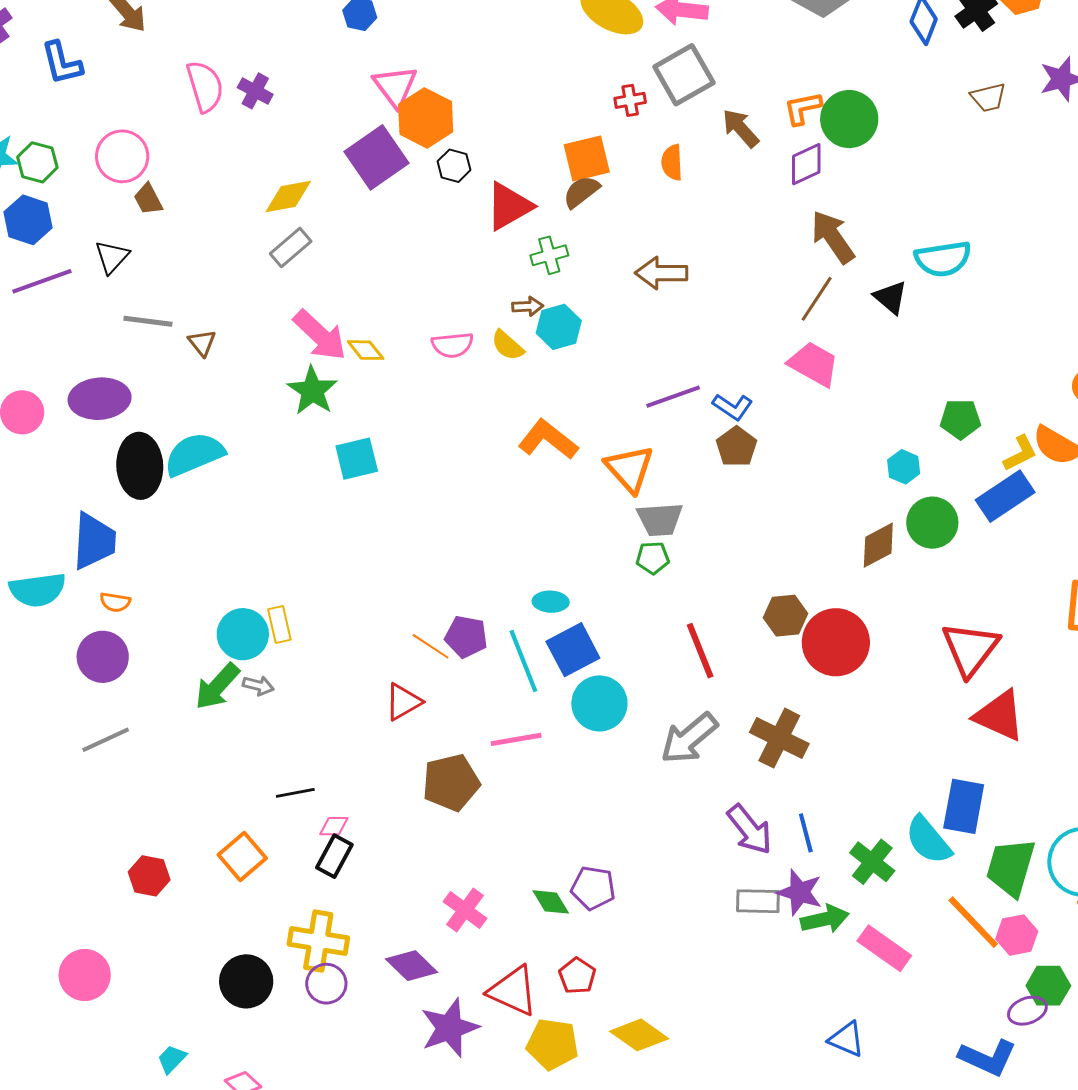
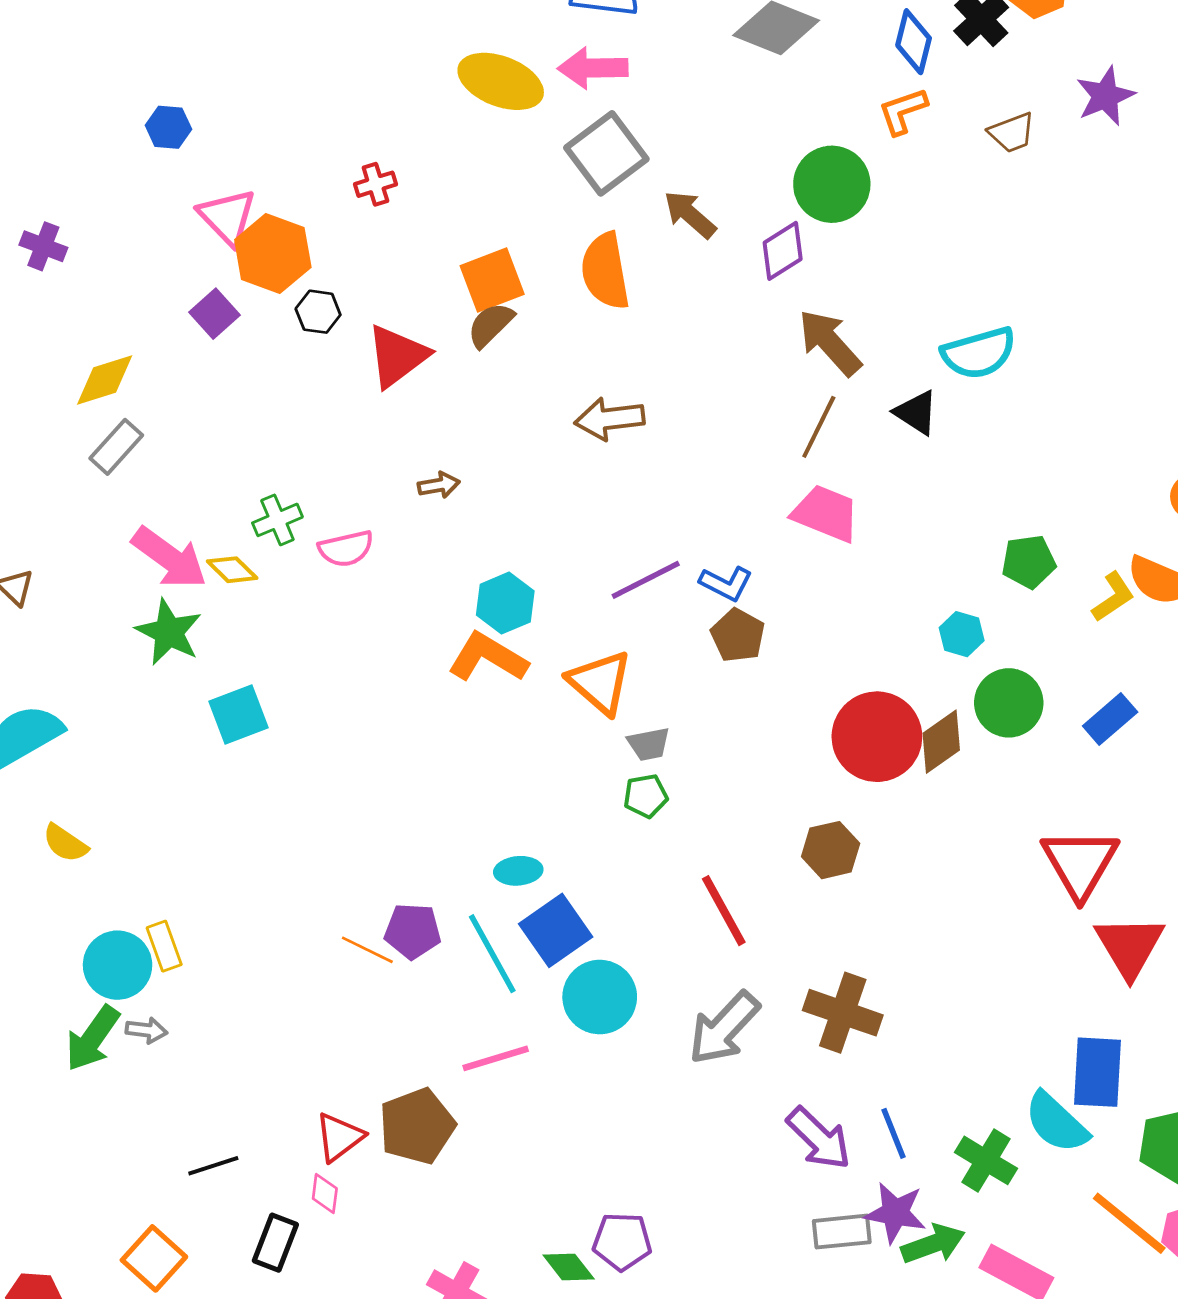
red cross: (630, 100) -> (375, 184), moved
orange L-shape: (803, 108) -> (903, 111), moved
purple square: (376, 157) -> (214, 314), size x0.6
orange semicircle: (672, 162) -> (605, 271), size x1.6
green cross: (549, 255) -> (277, 520), moved
cyan hexagon: (559, 327) -> (505, 603), moved
yellow semicircle: (507, 345) -> (65, 843), moved
blue rectangle: (1005, 496) -> (1110, 719), moved, size x0.7
gray trapezoid: (660, 519) -> (649, 744), size x0.7
red circle: (836, 642) -> (877, 737), moved
red triangle: (403, 702) -> (339, 1137), moved
red triangle: (999, 716) -> (1130, 946), turned 42
pink diamond: (334, 826) -> (325, 1194), moved, turned -76

